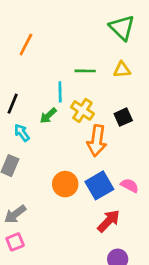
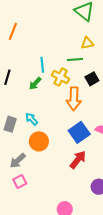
green line: (85, 71) -> (75, 59), moved
cyan arrow: (22, 133) -> (32, 119), moved
orange circle: (65, 184) -> (39, 141), moved
red arrow: (109, 221) -> (78, 160), moved

